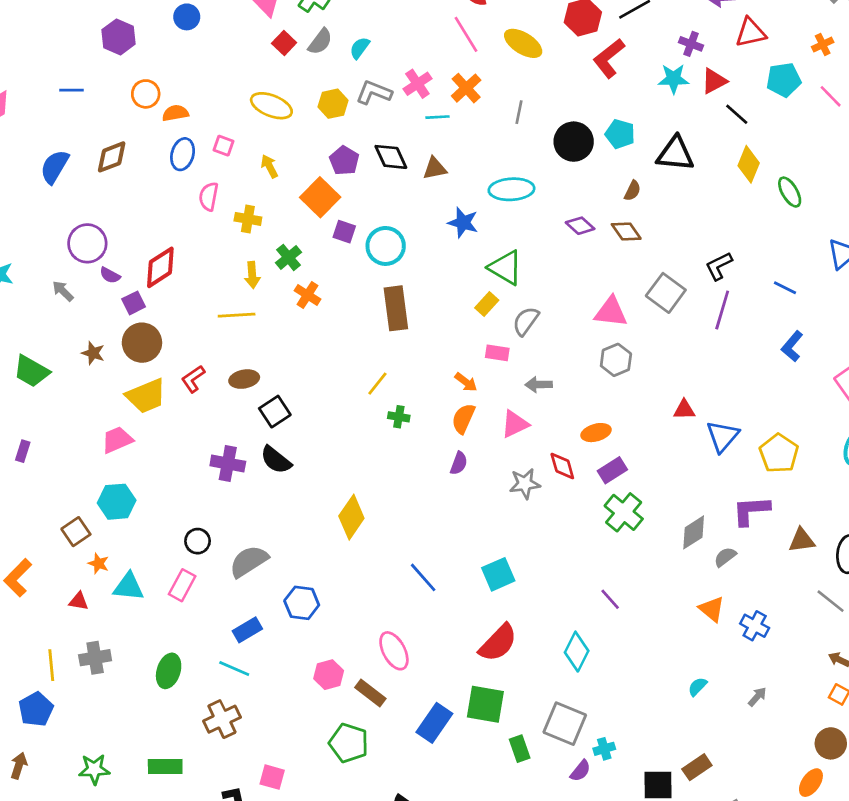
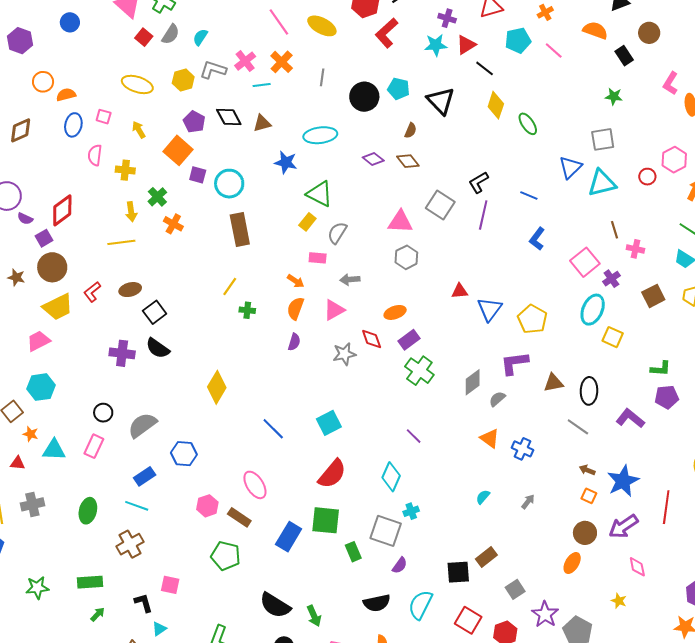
black triangle: (675, 154) -> (441, 101), turned 44
cyan cross: (604, 749) -> (411, 511), moved

